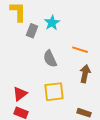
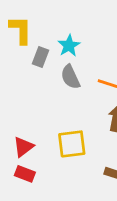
gray semicircle: (50, 59) -> (70, 77), moved

